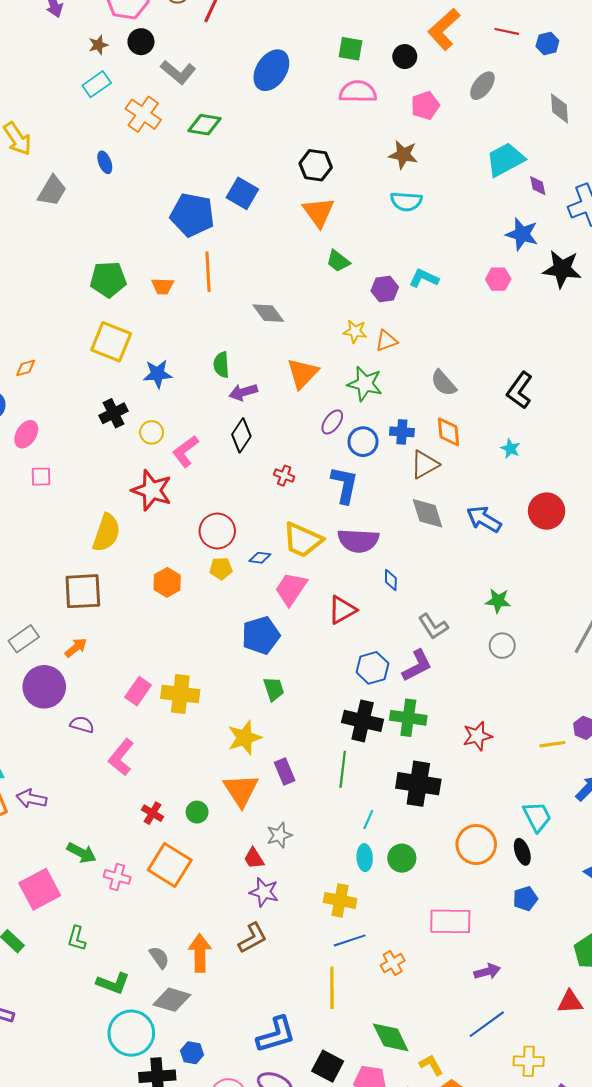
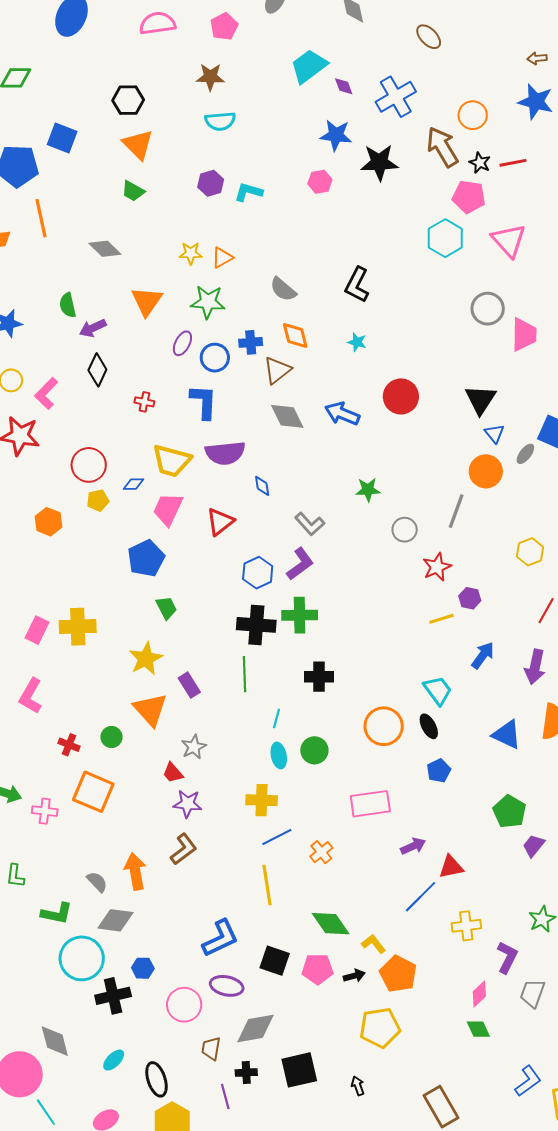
green trapezoid: (338, 261) -> (133, 191), moved
purple hexagon: (385, 289) -> (211, 183), moved
gray circle: (502, 646) -> (405, 530), moved
red star: (477, 736) -> (437, 567), moved
black cross: (418, 784) -> (319, 677), size x0.7
red triangle: (570, 1002) -> (451, 867), moved

